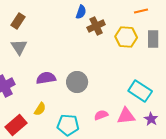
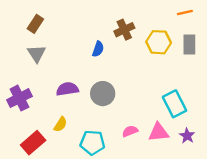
orange line: (141, 11) -> (185, 13), moved
blue semicircle: (81, 12) -> (98, 49), moved
cyan rectangle: (140, 91) -> (175, 104), turned 30

